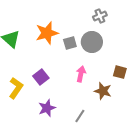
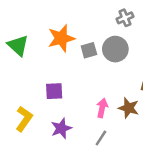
pink arrow: (81, 74) -> (102, 108), moved
purple square: (41, 77) -> (54, 91), turned 35
yellow L-shape: (16, 88) -> (24, 119), moved

